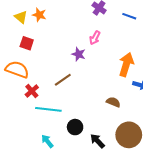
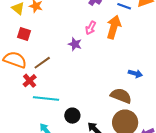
orange arrow: (126, 64) -> (114, 27), moved
brown line: (63, 80) -> (42, 63), moved
brown semicircle: (113, 102) -> (121, 96), moved, size x1.5

